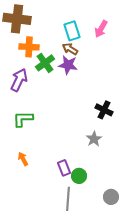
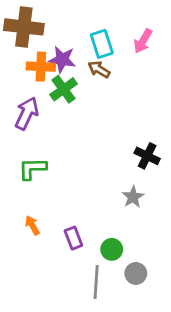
purple star: (68, 65) -> (62, 60), moved
purple rectangle: (64, 168) -> (73, 238), moved
gray circle: (111, 197) -> (136, 273), moved

